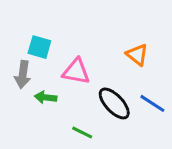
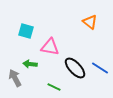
orange triangle: (137, 55) -> (90, 22), moved
gray arrow: (23, 74) -> (15, 78), moved, turned 144

